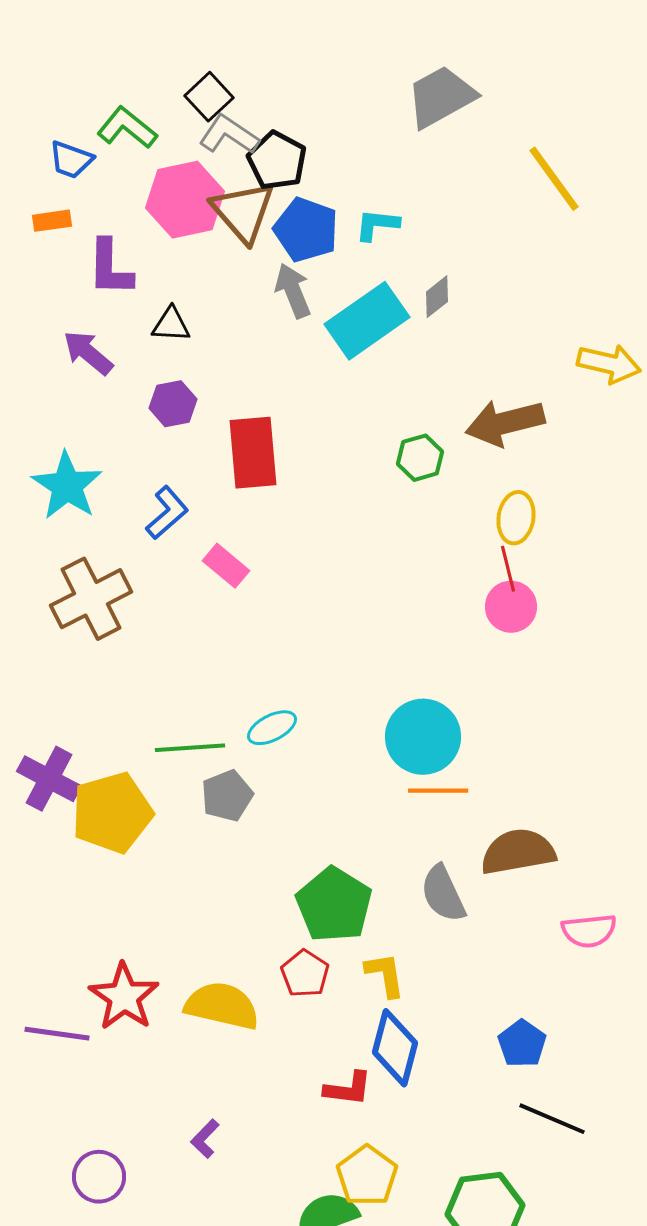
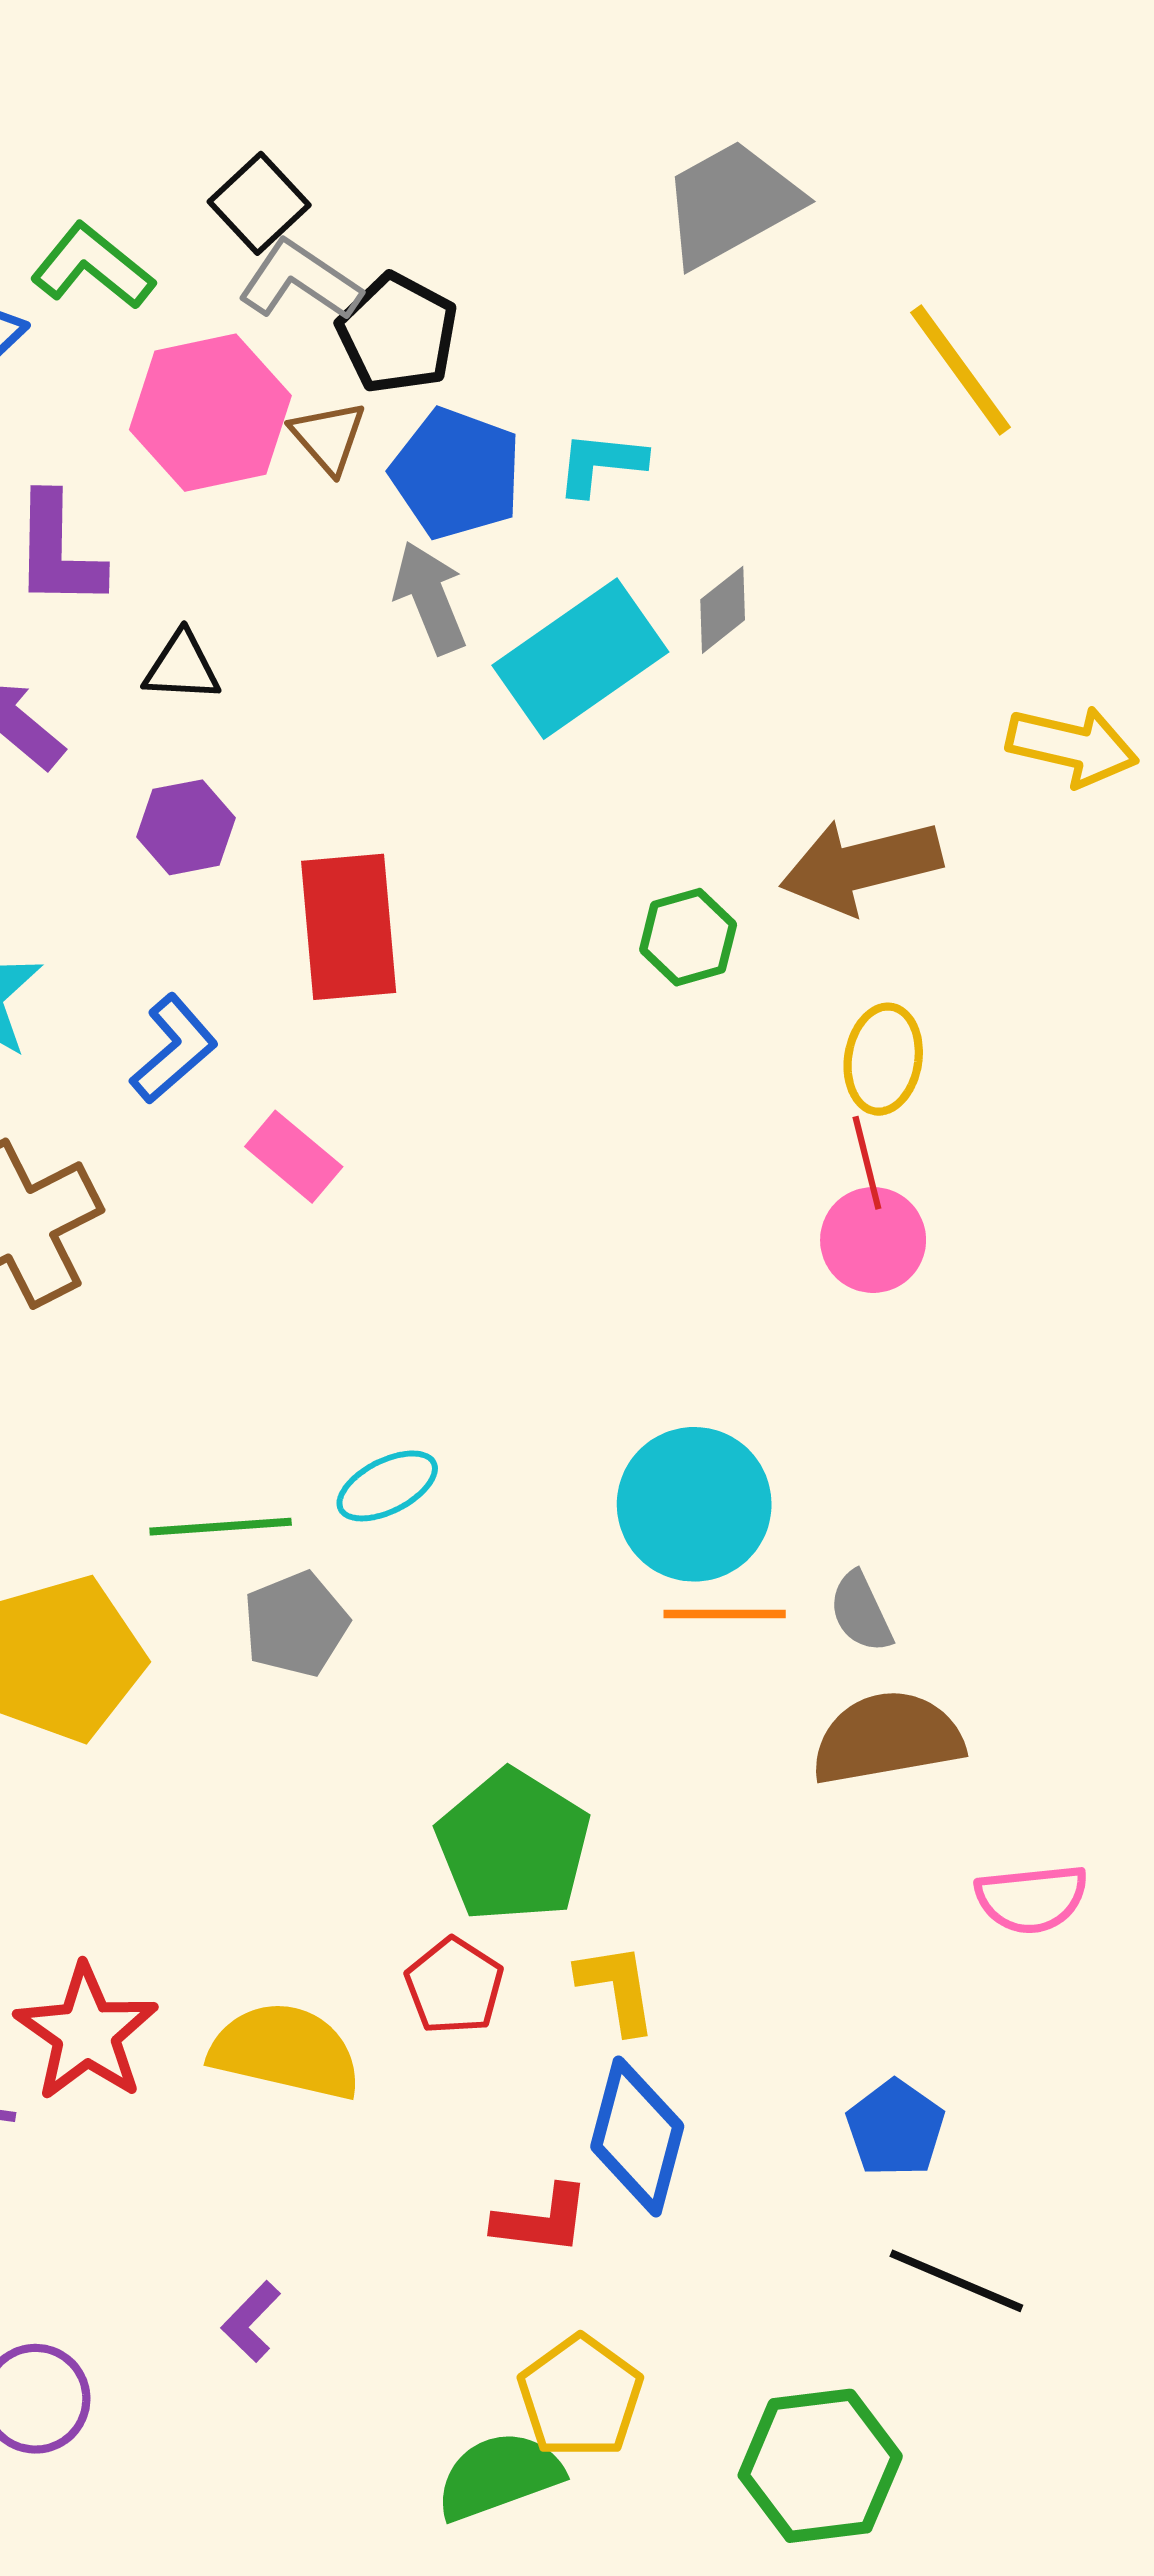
brown triangle: (243, 212) -> (328, 437), size x0.6
gray semicircle: (443, 894) -> (861, 1612), moved, size x0.7

